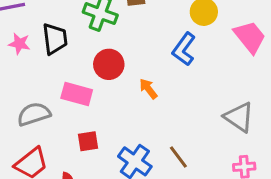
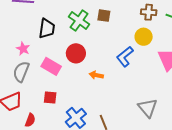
pink star: (19, 44) -> (23, 49), moved
orange arrow: (148, 89) -> (96, 75), turned -56
gray semicircle: (34, 114) -> (21, 72), turned -65

